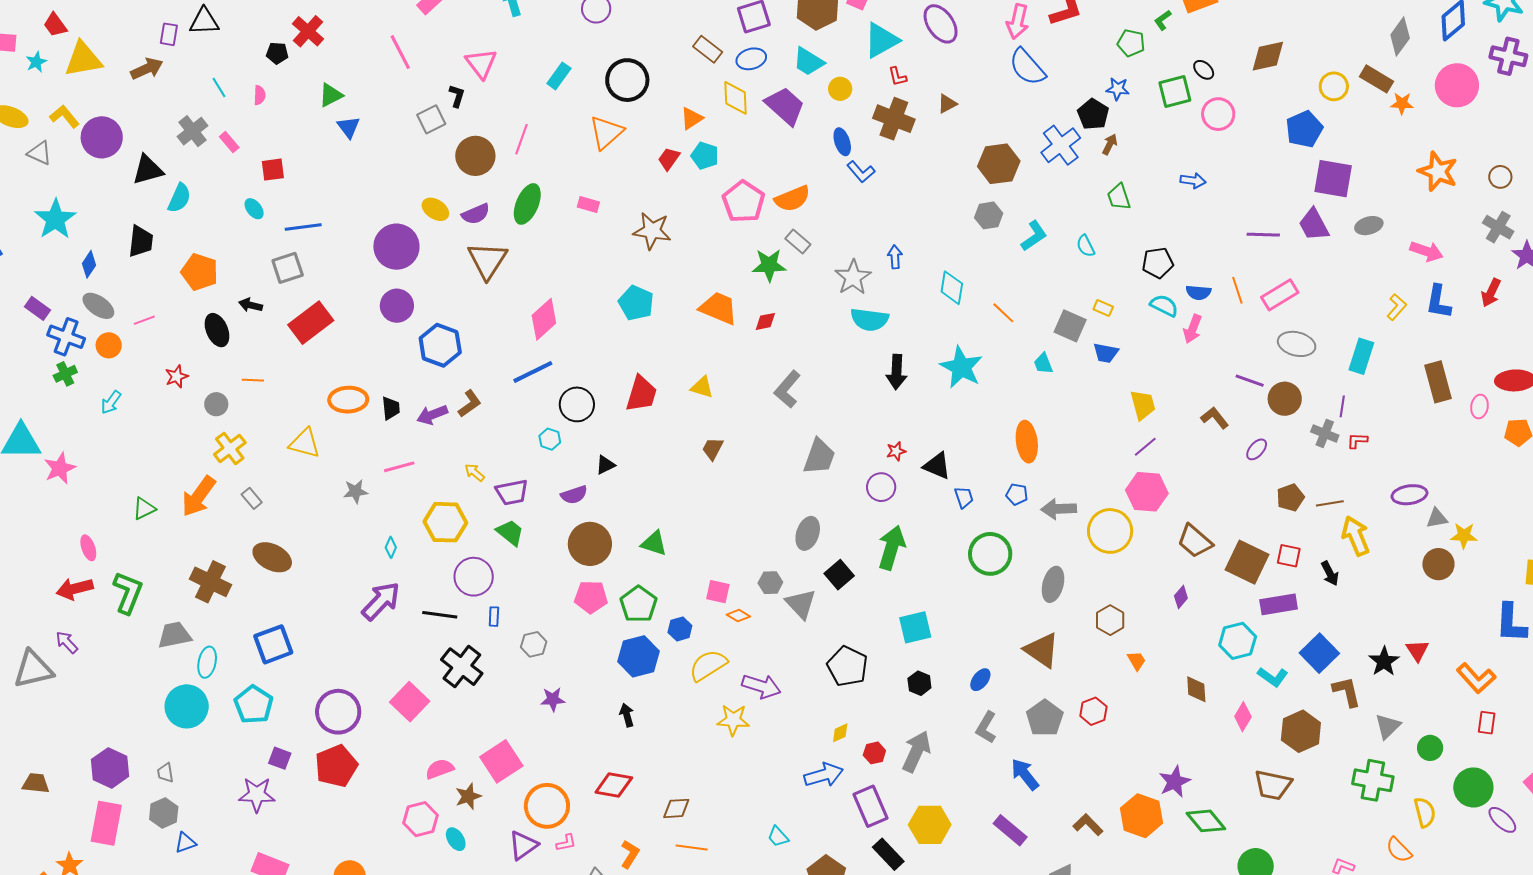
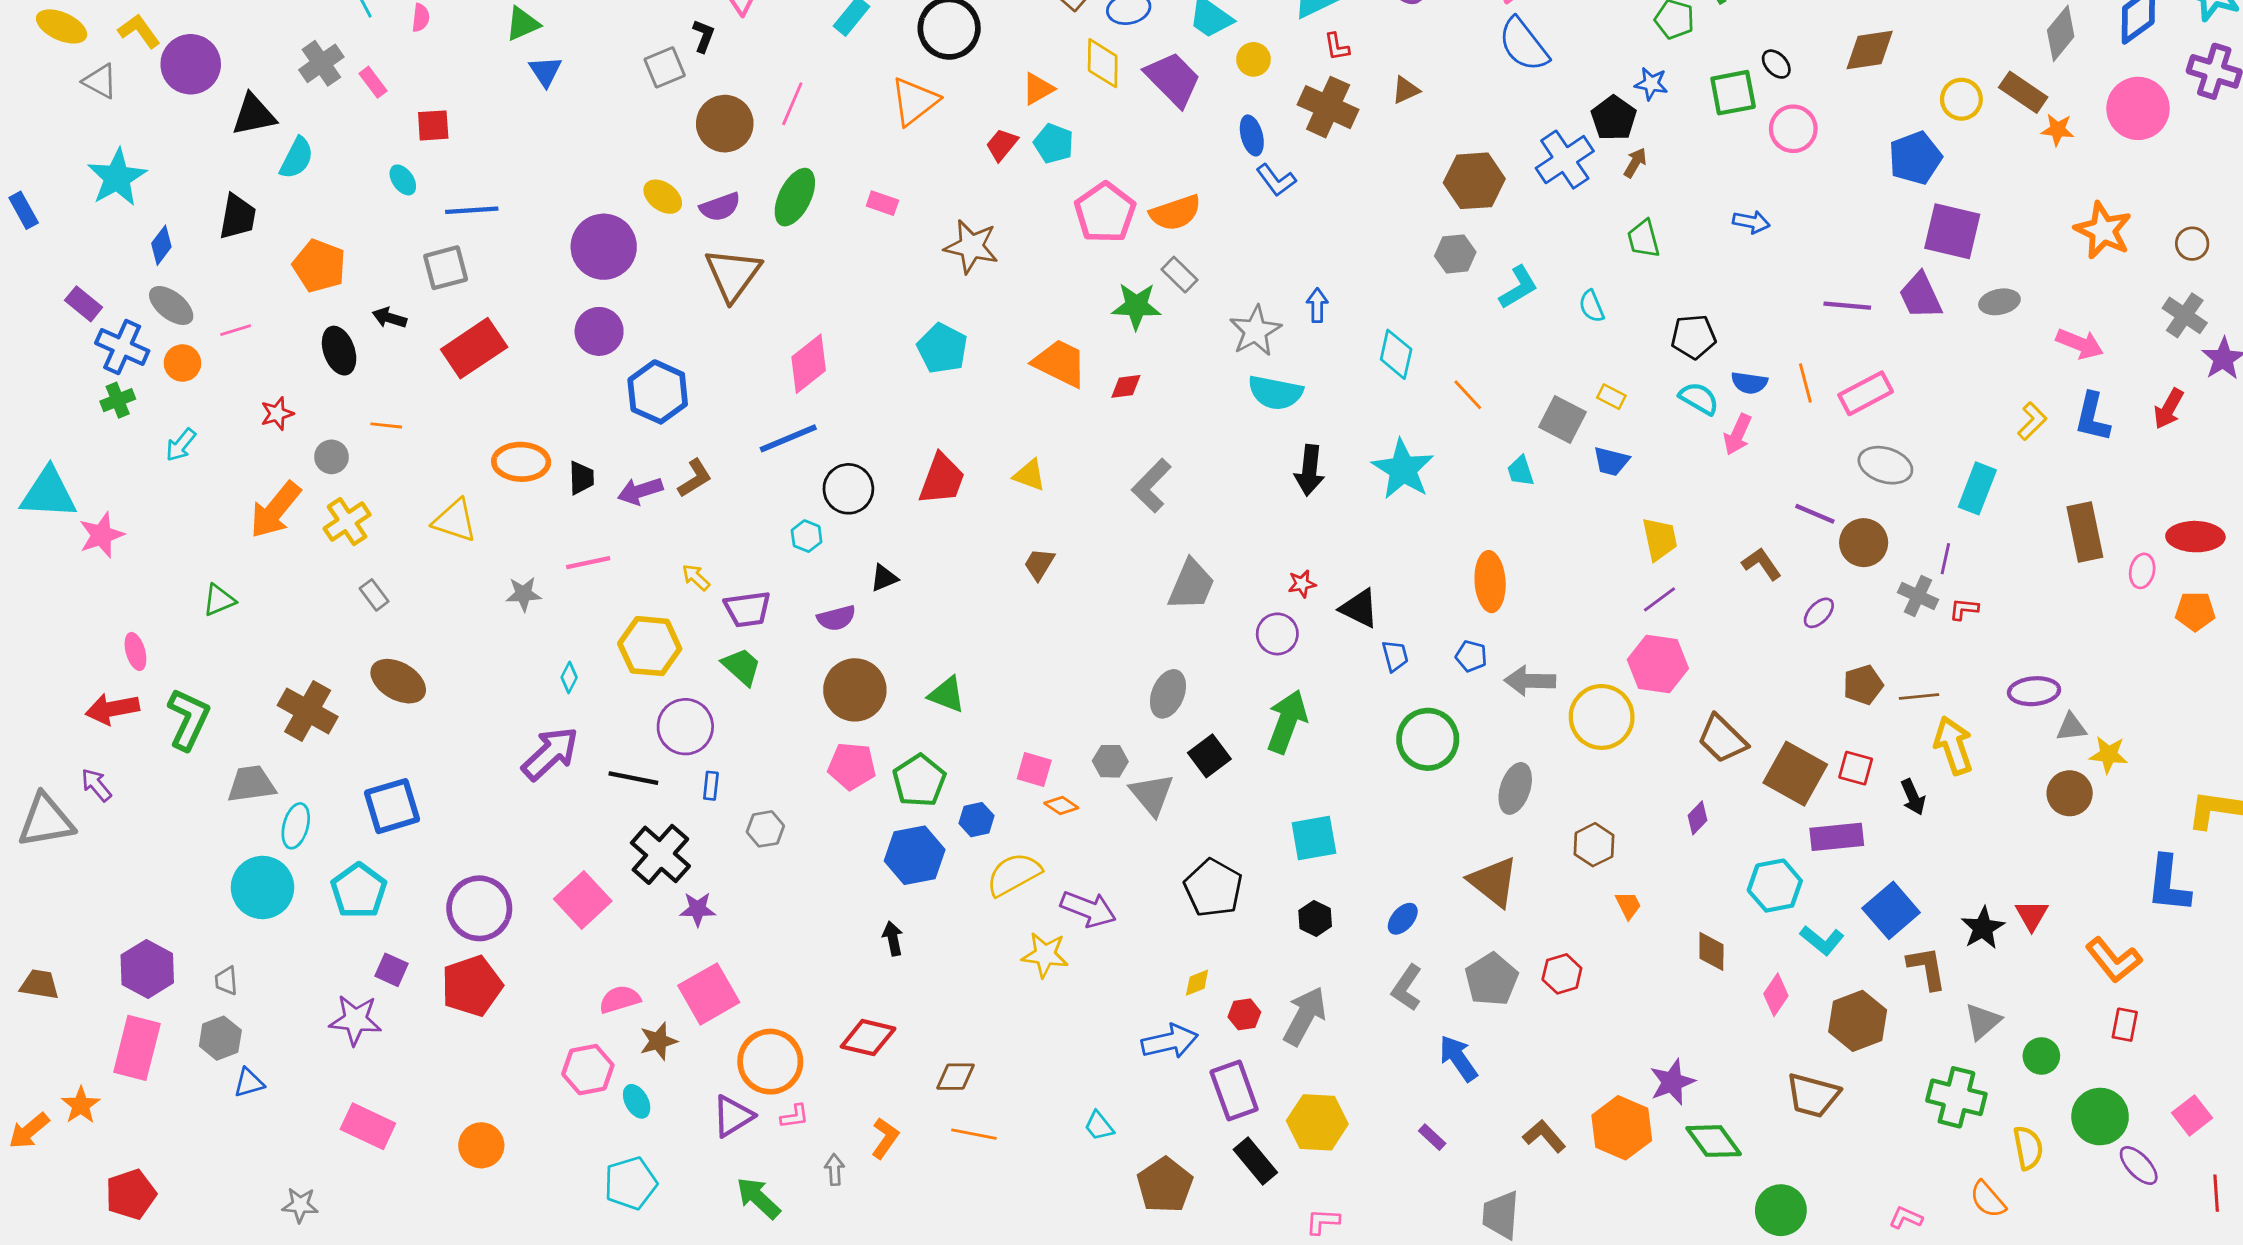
orange arrow: (199, 496) -> (275, 510), moved
purple star: (553, 699) -> (698, 909), moved
purple rectangle: (1010, 830) -> (1432, 1137), size x0.6

